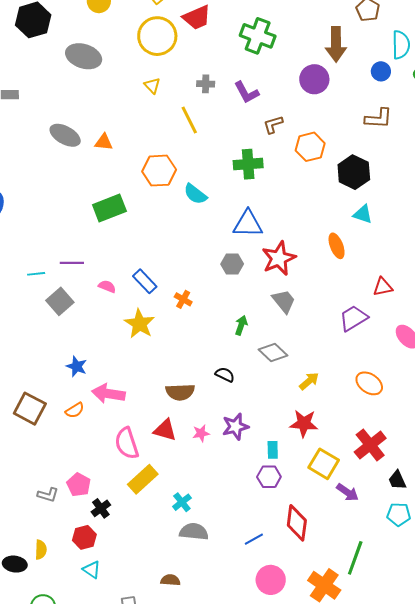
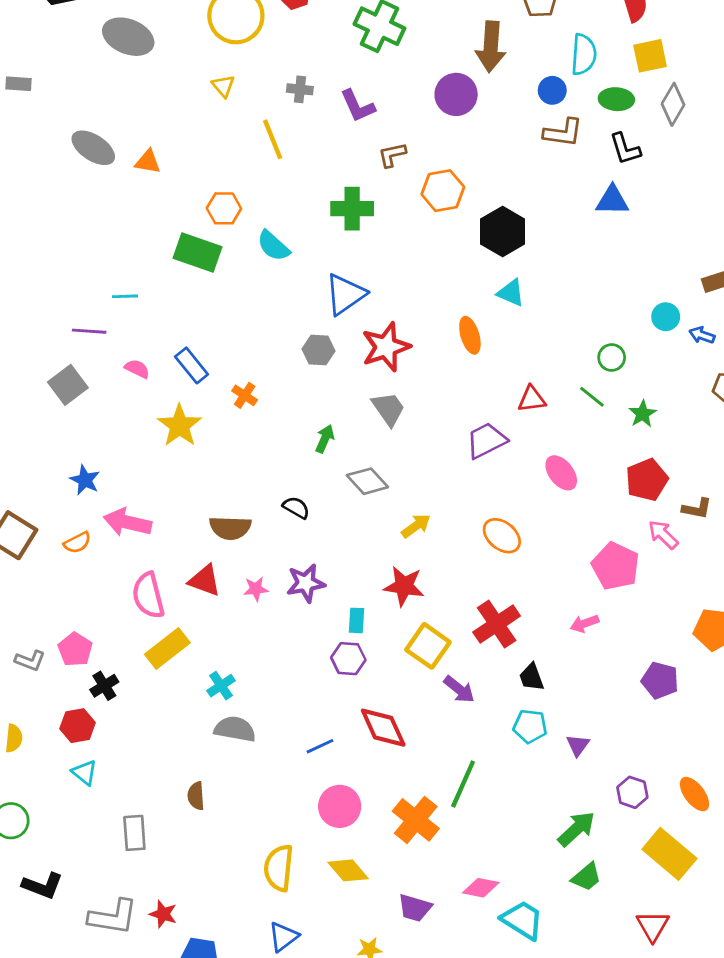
brown L-shape: (378, 118) -> (563, 133), moved
orange hexagon: (159, 171) -> (224, 208), size x0.7
green rectangle: (109, 208) -> (198, 253), moved, turned 36
blue triangle: (248, 224) -> (345, 294), turned -40
cyan line: (36, 274) -> (125, 296), moved
red diamond: (297, 523) -> (383, 728), turned -36
brown semicircle: (170, 580) -> (196, 796), turned -102

